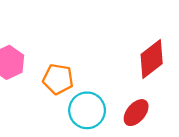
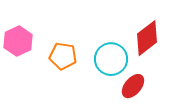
cyan circle: (87, 110) -> (111, 59), moved

